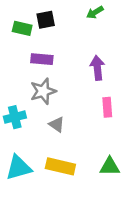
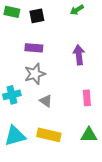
green rectangle: (22, 28) -> (12, 12), moved
pink rectangle: (107, 107) -> (87, 98), moved

